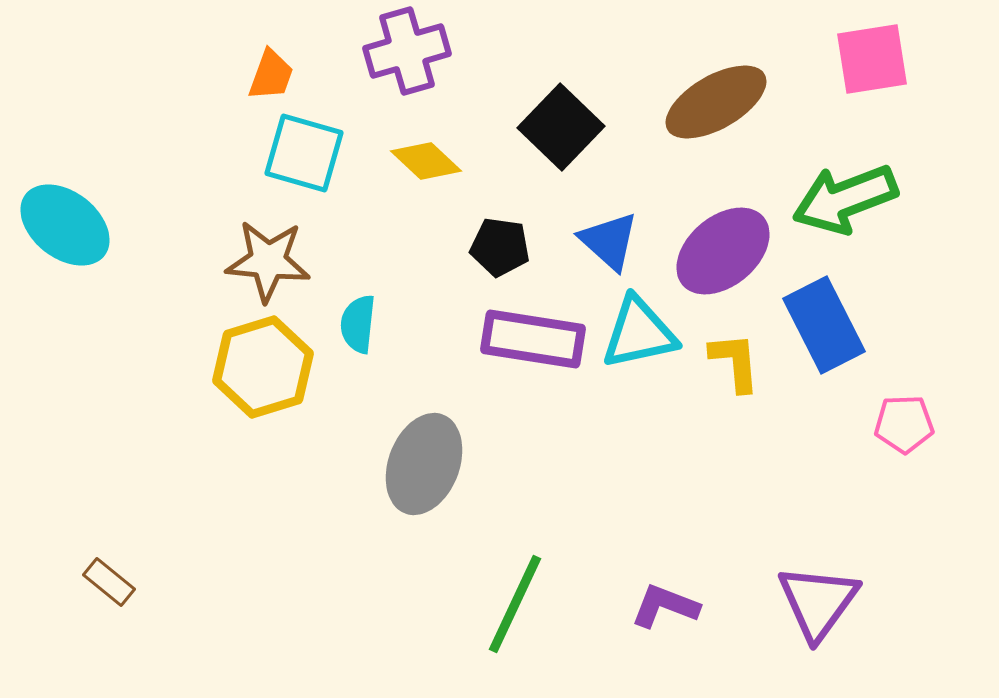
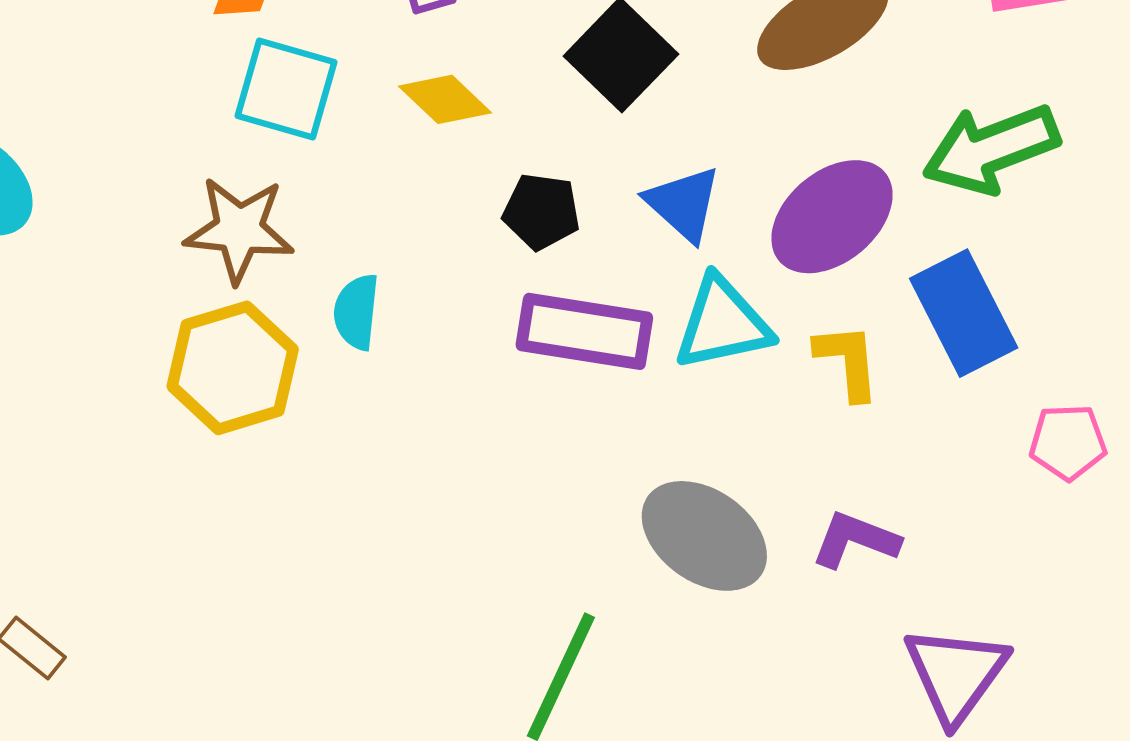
gray ellipse: (424, 464) -> (704, 536), moved, turned -76
purple L-shape: (665, 606) -> (855, 540), moved

